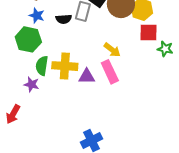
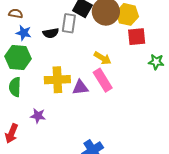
green star: (165, 49) -> (156, 62), moved
green semicircle: (42, 66) -> (15, 87), moved
purple star: (32, 84) -> (38, 116), moved

